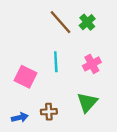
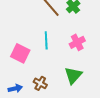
brown cross: (49, 112) -> (40, 83), turned 32

